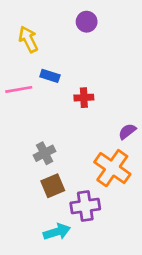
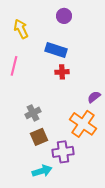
blue rectangle: (50, 76) -> (56, 50), moved, size x1.5
pink line: (19, 89) -> (14, 66), turned -66

